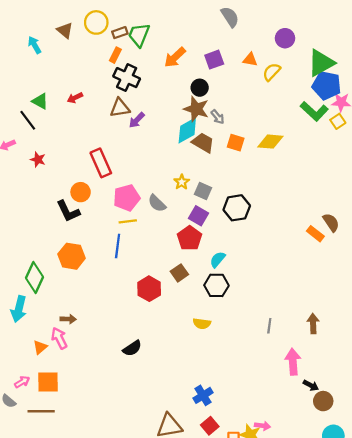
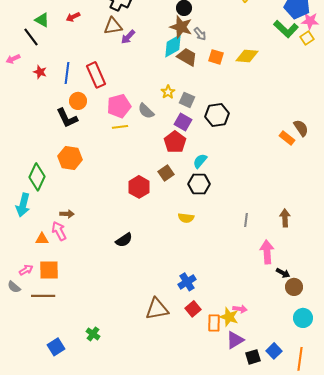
blue line: (118, 246) -> (67, 73), moved
orange triangle: (40, 347) -> (42, 239), turned 40

